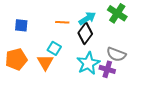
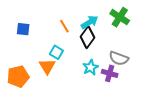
orange line: (62, 22) -> (64, 26), turned 56
orange pentagon: (16, 59) -> (18, 76), moved
cyan star: (88, 63) -> (91, 67), size x0.7

